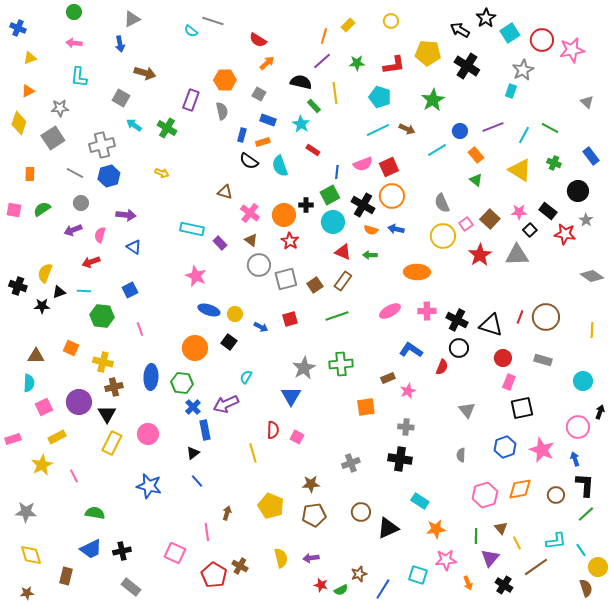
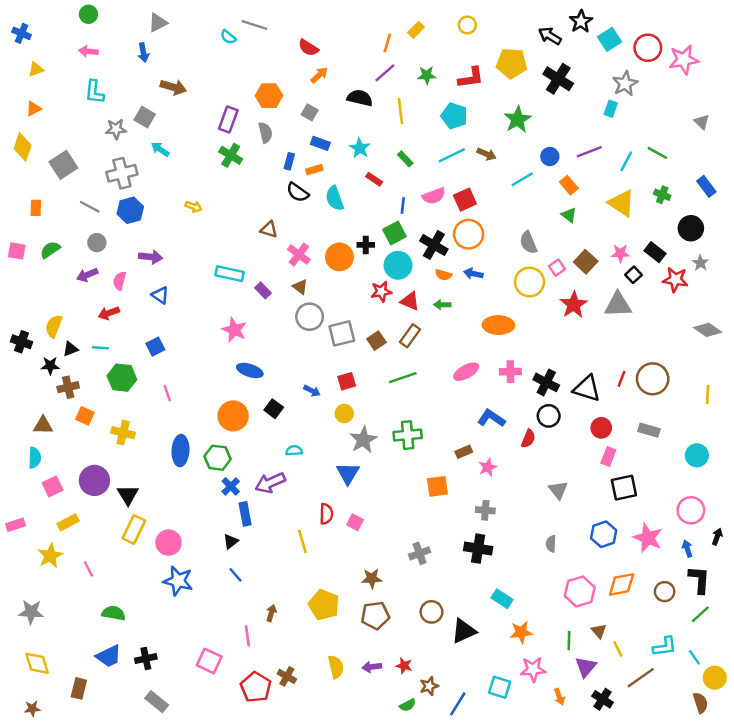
green rectangle: (314, 106) -> (405, 159), moved
gray star: (60, 108) -> (116, 129), moved
green cross: (167, 128) -> (231, 155), moved
red star: (290, 241) -> (381, 292), moved, turned 30
yellow circle: (235, 314) -> (344, 413), moved
cyan semicircle: (246, 377) -> (294, 451), turned 56
brown cross: (114, 387) -> (68, 387), moved
black arrow: (600, 412) -> (717, 537), moved
pink circle: (148, 434) -> (169, 543), moved
red star: (321, 585) -> (404, 666), moved

